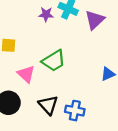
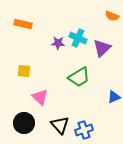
green trapezoid: (54, 61) -> (79, 77), moved
blue cross: (75, 111) -> (84, 130), turned -30

